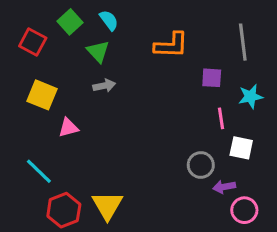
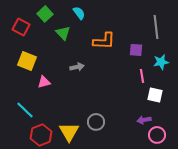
cyan semicircle: (109, 20) -> (79, 13), moved
orange L-shape: (171, 45) -> (104, 41), moved
gray arrow: (104, 86) -> (77, 67), moved
gray circle: (201, 165) -> (96, 122), moved

